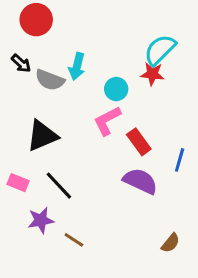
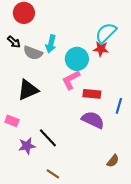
cyan circle: (116, 89) -> (77, 59), size x1.5
red rectangle: (139, 142) -> (92, 94), turned -48
black line: (59, 186) -> (48, 138), moved
brown line: (74, 240) -> (53, 174), moved

